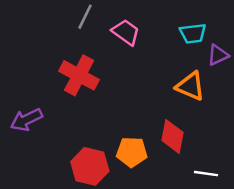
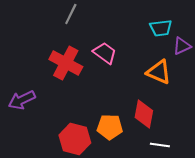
pink trapezoid: (126, 32) -> (105, 53), moved
white line: (206, 174) -> (160, 145), moved

